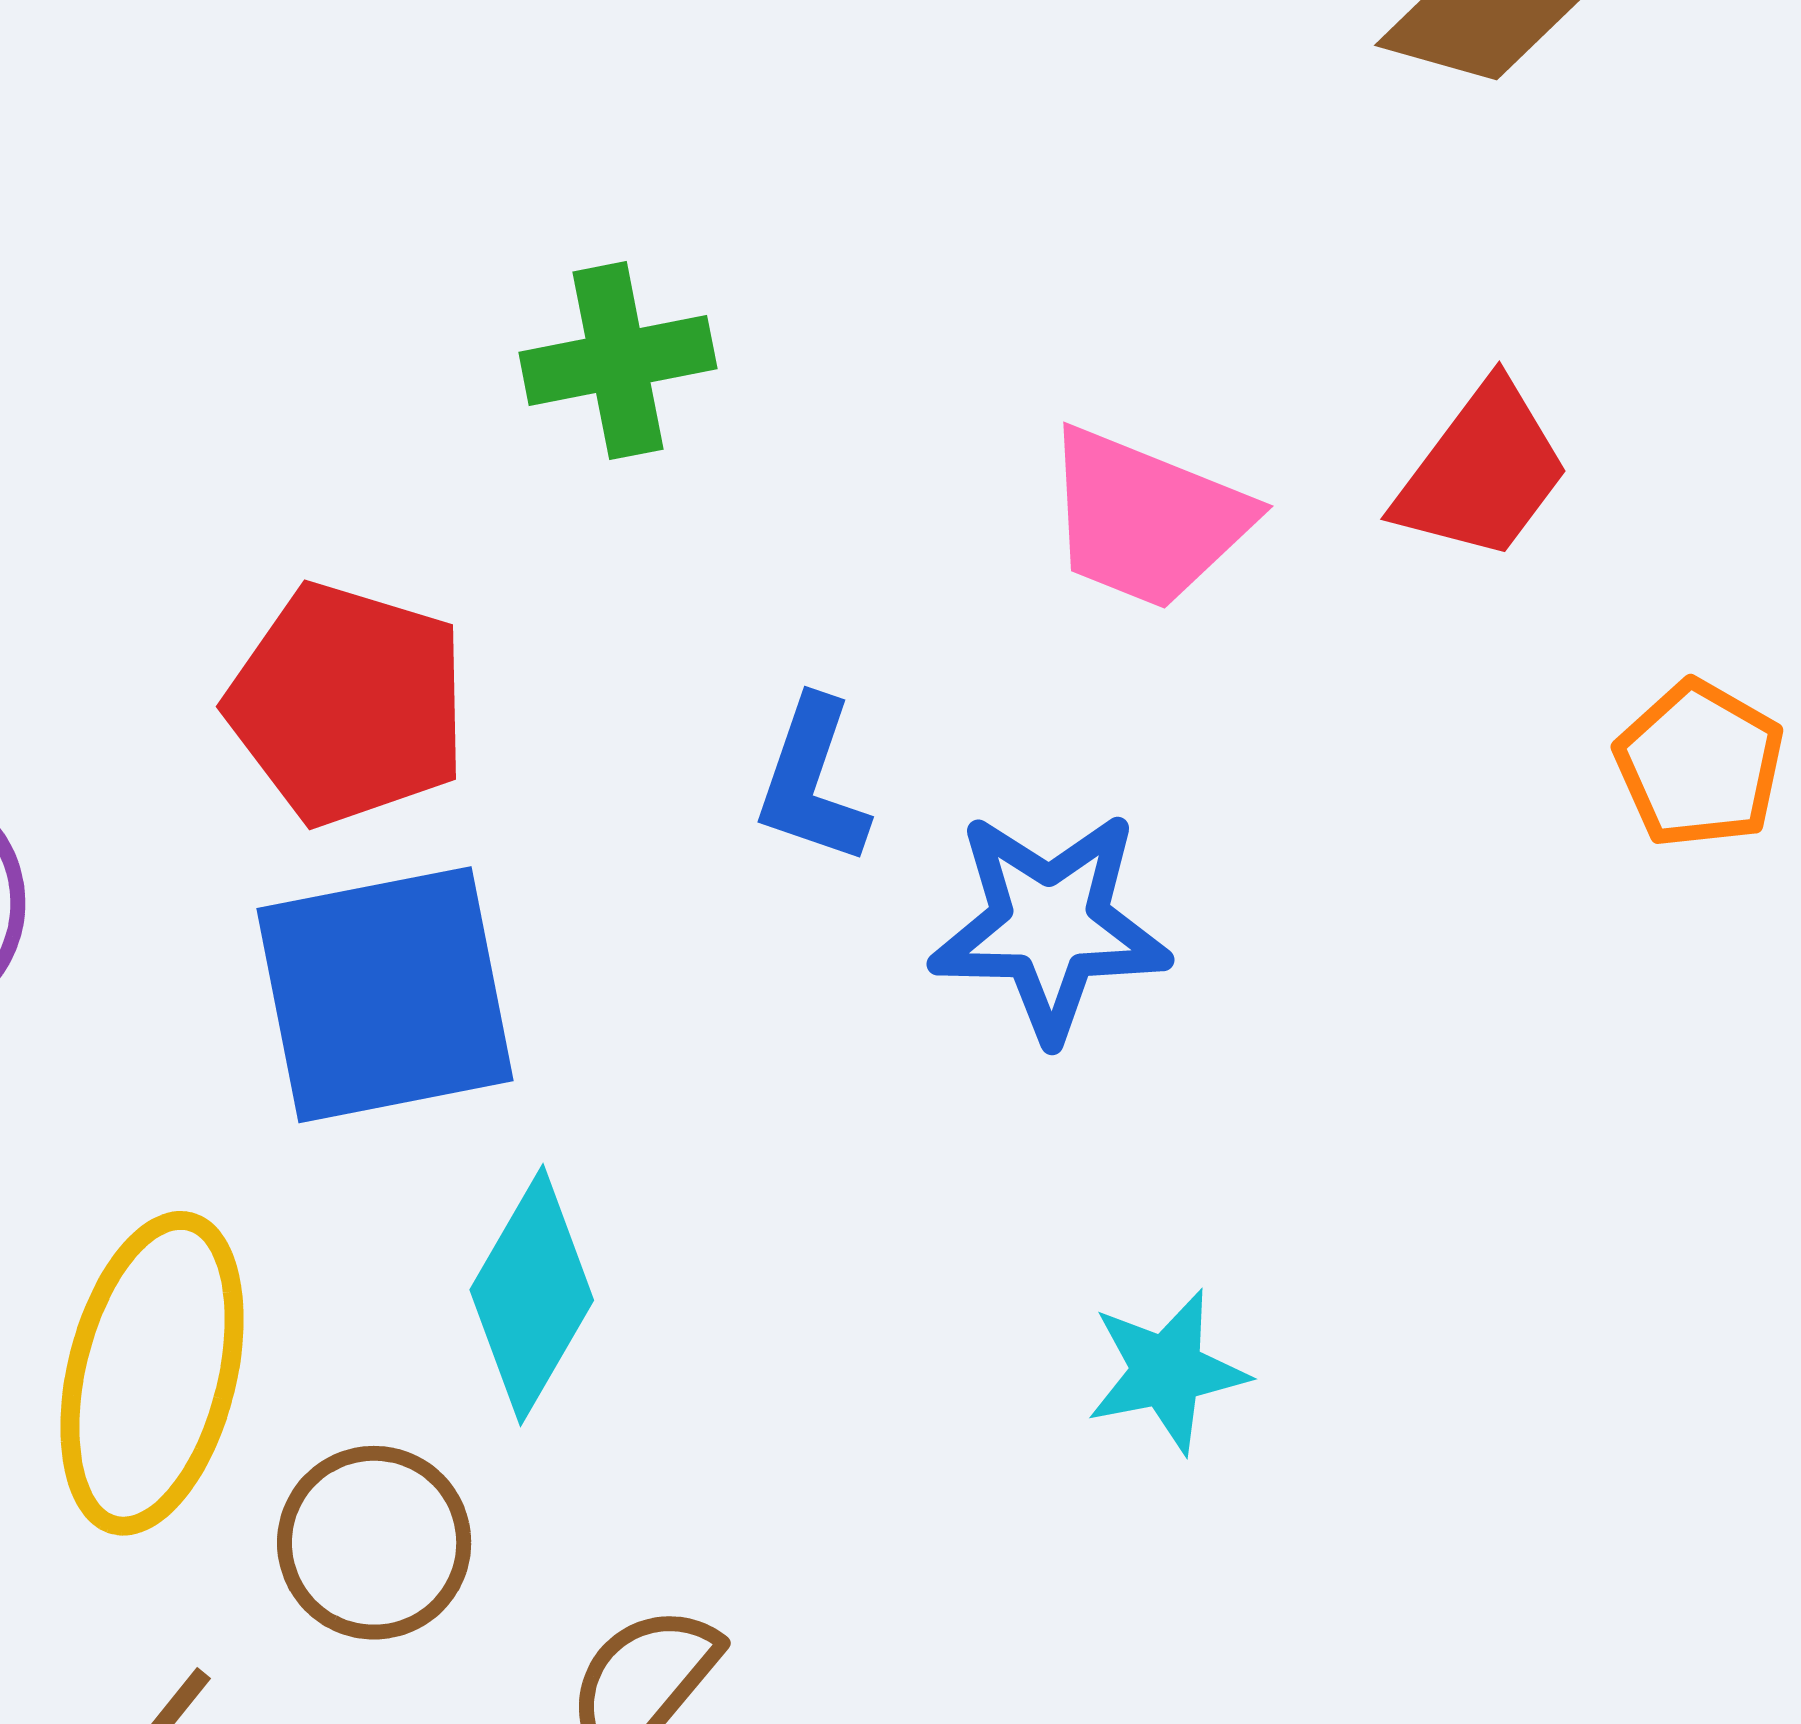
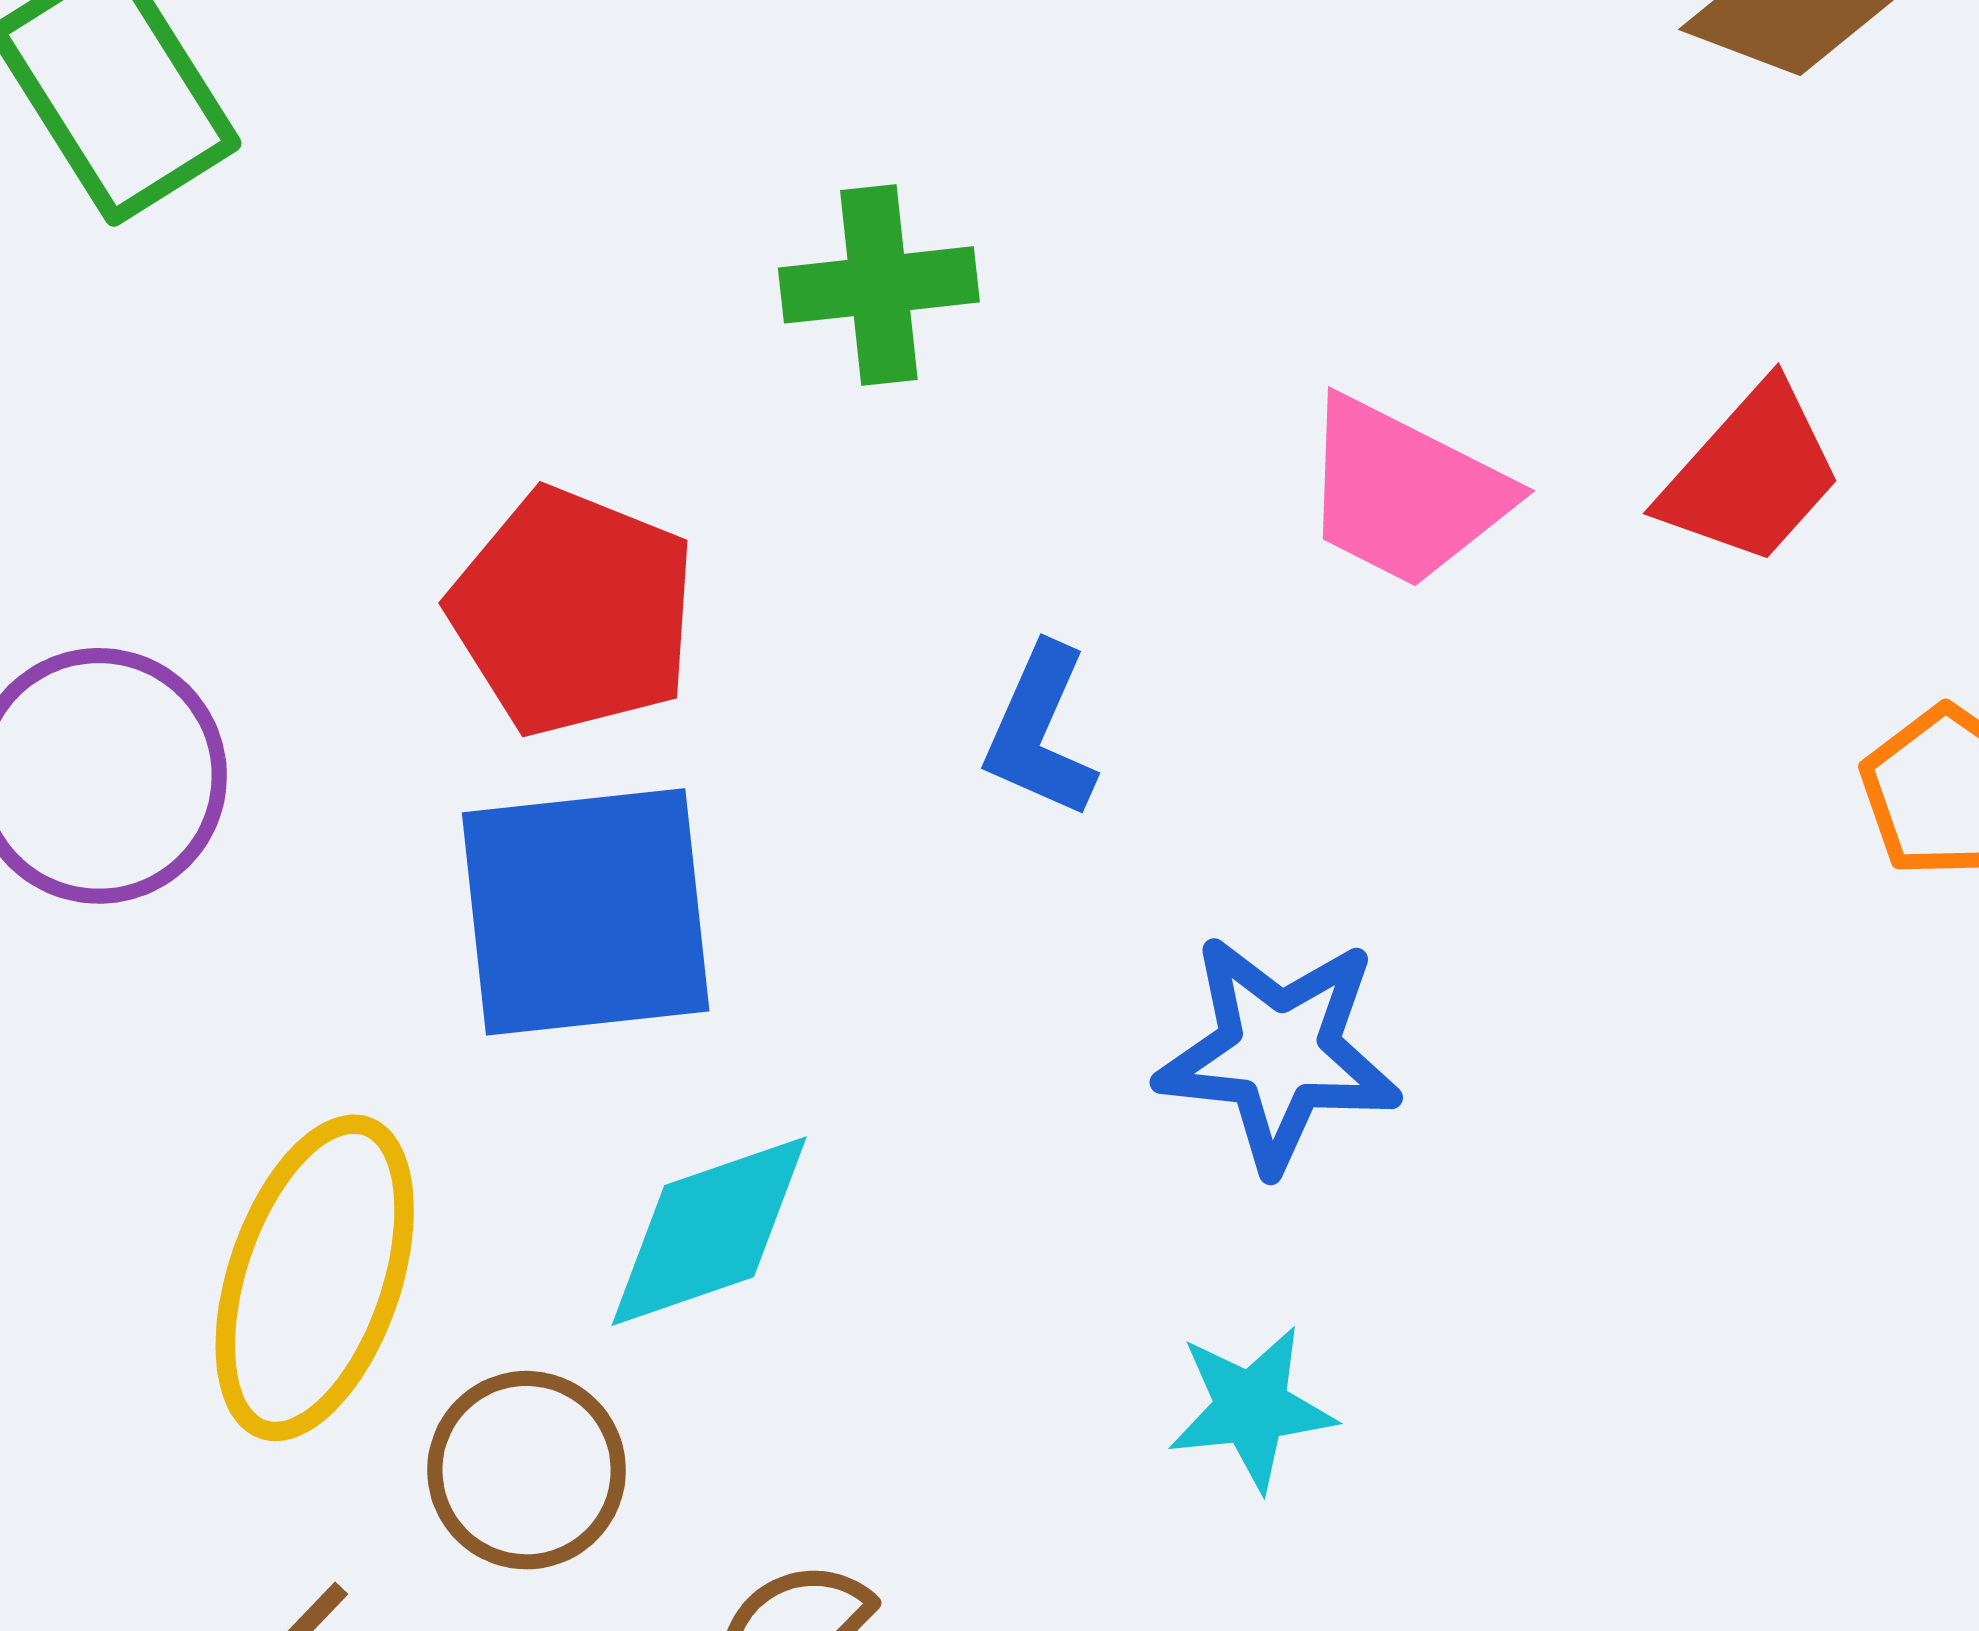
blue star: (1050, 925) -> (1279, 1053), moved
cyan diamond: (532, 1295) -> (709, 1231), turned 36
cyan star: (1167, 1371) -> (1251, 1408), moved

